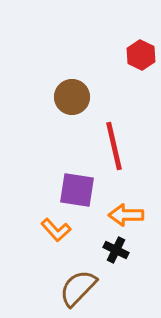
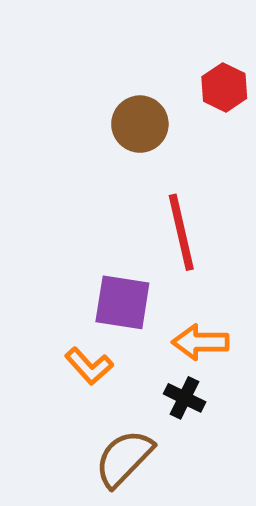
brown circle: (72, 97) -> (140, 124), moved

